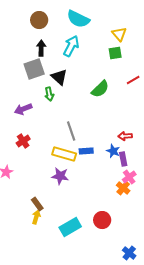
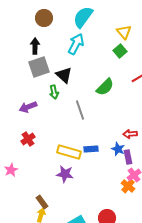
cyan semicircle: (78, 19) -> (83, 17), turned 100
black arrow: (41, 48) -> (35, 46), moved
green square: (115, 53) -> (120, 51), turned -32
gray line: (71, 131) -> (80, 110), moved

